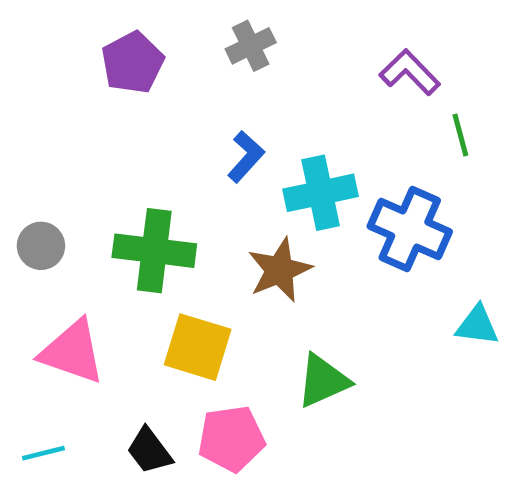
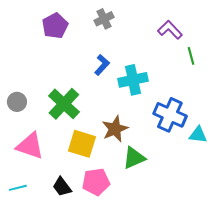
blue cross: (410, 229) -> (170, 115), moved
green cross: (154, 251) -> (64, 104), turned 36
brown star: (280, 270) -> (115, 129), moved

